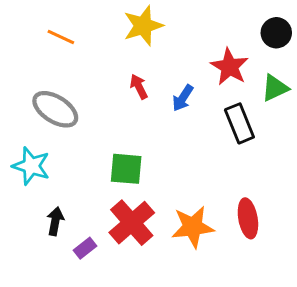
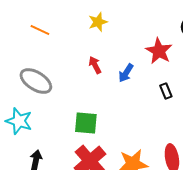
yellow star: (143, 26) -> (98, 22), size x0.7
black rectangle: (239, 123) -> (166, 91), size x0.6

